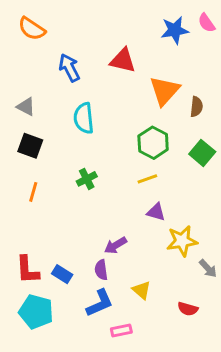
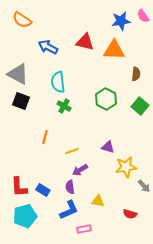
blue arrow: (69, 68) -> (48, 47), turned -36
orange triangle: (165, 91) -> (114, 50), moved, turned 50
gray triangle: (26, 107) -> (18, 74), size x1.6
green cross: (87, 179) -> (64, 106), moved, turned -32
yellow line: (147, 179) -> (72, 151), moved
orange line: (33, 192) -> (45, 137), moved
yellow triangle: (142, 290) -> (98, 201), turned -32
cyan pentagon: (36, 312) -> (25, 216), turned -30

